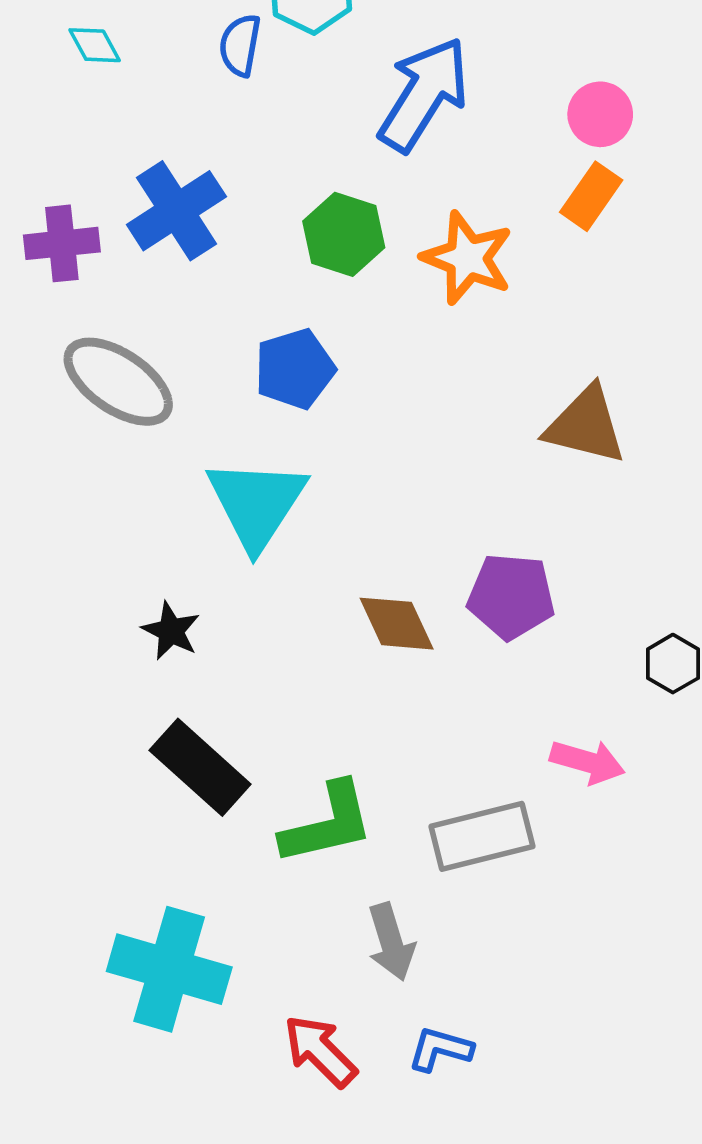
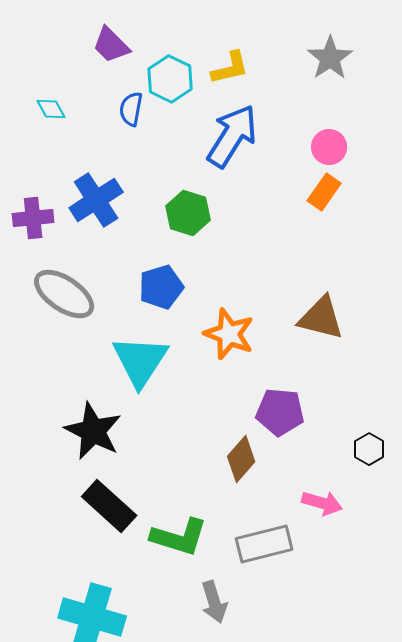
orange star: (467, 258) -> (229, 334), moved
brown diamond: (397, 624) -> (241, 459), moved, turned 66
black star: (171, 631) -> (93, 431), size x1.8
green L-shape: (327, 824) -> (179, 537), turned 30

